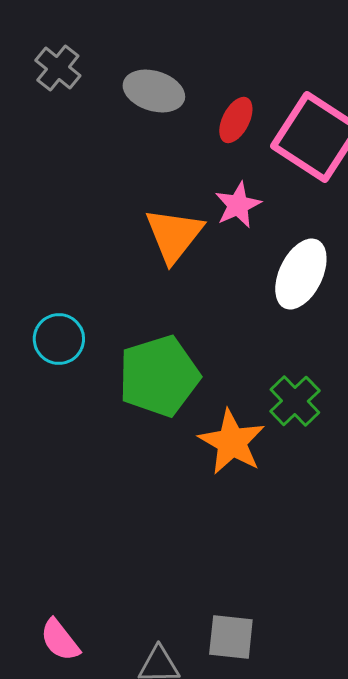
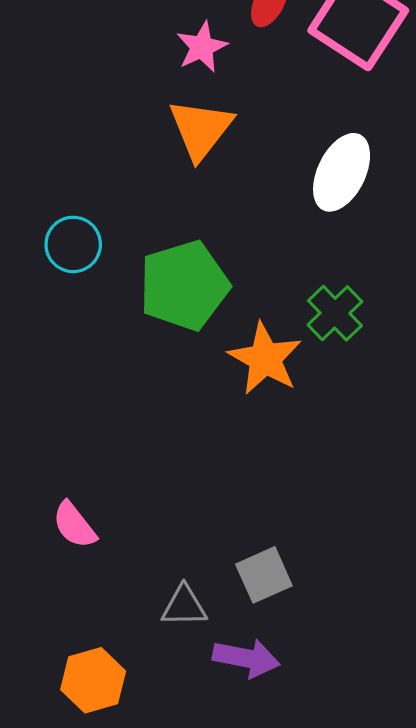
pink star: (238, 205) -> (202, 47), moved
gray square: (231, 637) -> (264, 575), turned -30
pink semicircle: (60, 640) -> (74, 525), moved

